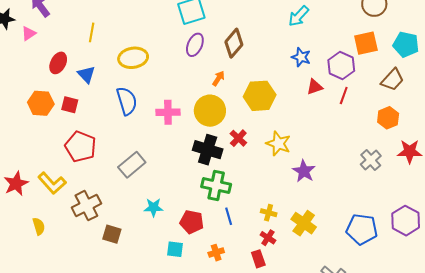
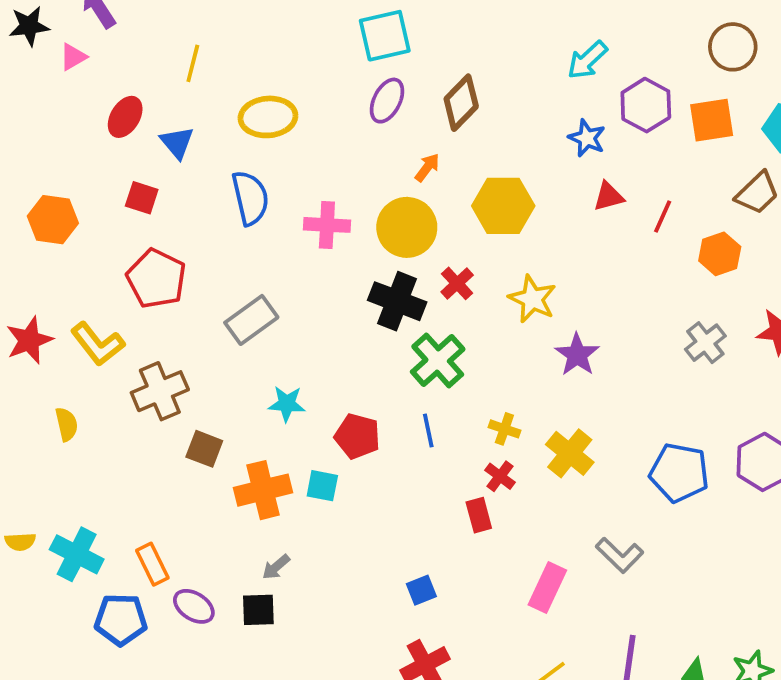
purple hexagon: (341, 66) -> (646, 105), moved
orange hexagon: (41, 103) -> (53, 220), moved
orange hexagon: (388, 118) -> (720, 254), moved
green cross: (216, 185) -> (438, 361), moved, turned 32
orange cross: (216, 253) -> (263, 490), moved, size x1.8

